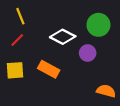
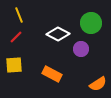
orange rectangle: (49, 69) -> (52, 74), moved
orange semicircle: (106, 91) -> (98, 84), turned 132

